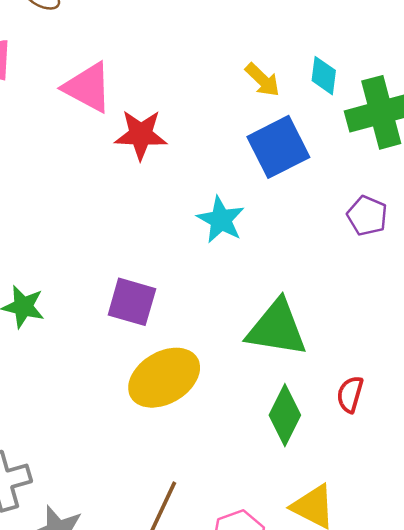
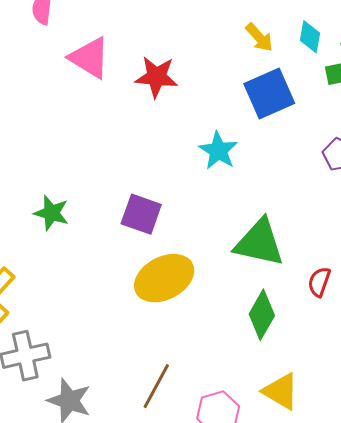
pink triangle: (88, 87) -> (90, 58), moved
red semicircle: (350, 394) -> (319, 282), moved

